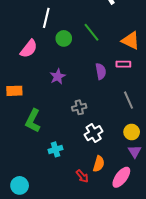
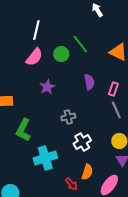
green circle: (64, 38) -> (61, 54), moved
pink semicircle: (29, 49) -> (34, 57), moved
pink rectangle: (123, 64) -> (113, 89), moved, turned -72
cyan cross: (56, 149) -> (45, 158), size x1.6

